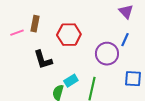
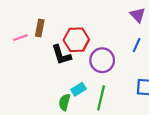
purple circle: (107, 54) -> (102, 60), moved
black L-shape: (43, 60) -> (61, 55), moved

